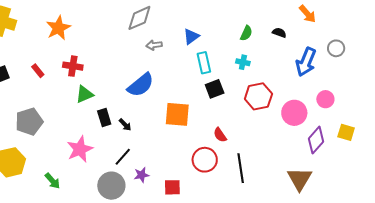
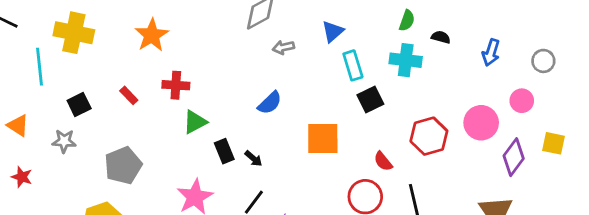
black semicircle: (279, 33) -> (441, 37), moved
gray circle: (336, 48) -> (543, 61), moved
cyan cross: (243, 62) -> (406, 60), size x1.6
blue arrow: (306, 62) -> (491, 53), size x0.7
blue semicircle: (141, 85) -> (270, 103), size x0.7
red hexagon: (258, 96) -> (429, 136), moved

